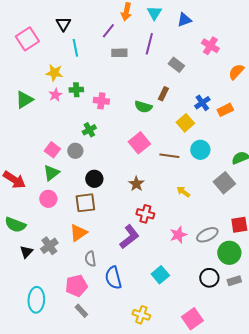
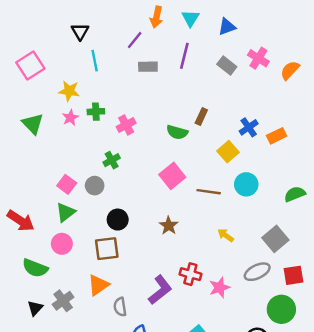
pink square: (27, 39) -> (30, 65), moved
gray rectangle: (176, 65) -> (227, 65), moved
orange semicircle: (236, 72) -> (290, 70), moved
green triangle: (24, 100) -> (33, 124), turned -42
pink cross: (101, 101) -> (126, 125), turned -35
gray square: (224, 183) -> (275, 239), moved
red cross: (145, 214) -> (190, 274), moved
green semicircle: (15, 225) -> (35, 268), moved
gray ellipse: (207, 235) -> (257, 272), moved
gray semicircle: (90, 259) -> (120, 307), moved

